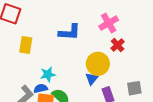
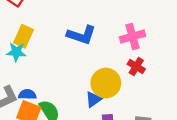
red cross: (118, 45) -> (136, 67), turned -32
cyan star: (48, 74) -> (16, 52), moved

